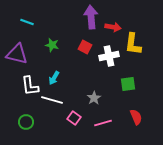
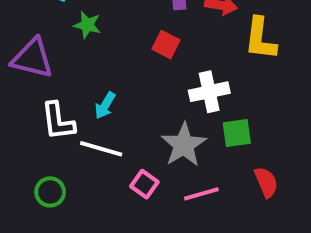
green star: (52, 45) -> (87, 25), moved
white cross: (109, 56) -> (209, 92), moved
green square: (128, 84) -> (237, 133), moved
gray star: (94, 98) -> (184, 145), size x1.6

